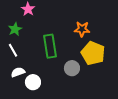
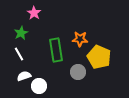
orange star: (82, 29) -> (80, 39), moved

